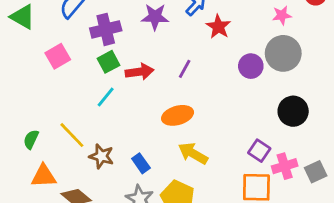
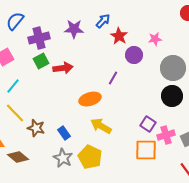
pink star: (282, 15) -> (155, 39), moved
gray circle: (283, 53) -> (173, 68), moved
purple circle: (251, 66) -> (134, 55), moved
purple line: (185, 69) -> (113, 78), moved
cyan line: (106, 97) -> (13, 86), moved

